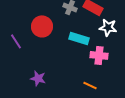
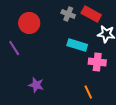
red circle: (42, 26) -> (29, 23), moved
orange line: (90, 85) -> (88, 92), turned 40

